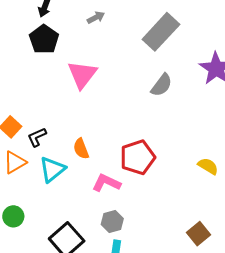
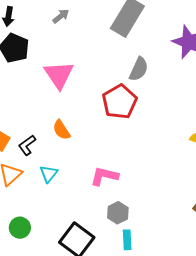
orange semicircle: (81, 149) -> (61, 130), moved
red pentagon: (138, 157) -> (119, 102), moved
cyan triangle: (52, 169) -> (49, 174), size x0.7

